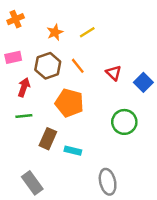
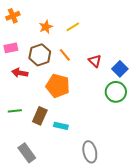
red arrow: (24, 87) -> (20, 73), turned -98
green line: (24, 116) -> (15, 111), moved
green circle: (124, 122) -> (116, 92), moved

